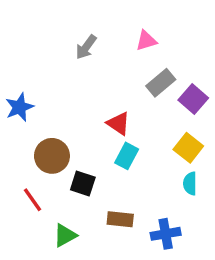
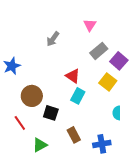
pink triangle: (146, 41) -> (90, 25), turned -40
gray arrow: (86, 47) -> (53, 39), moved
yellow square: (188, 148) -> (108, 82), moved
brown rectangle: (120, 219) -> (74, 135), turned 56

